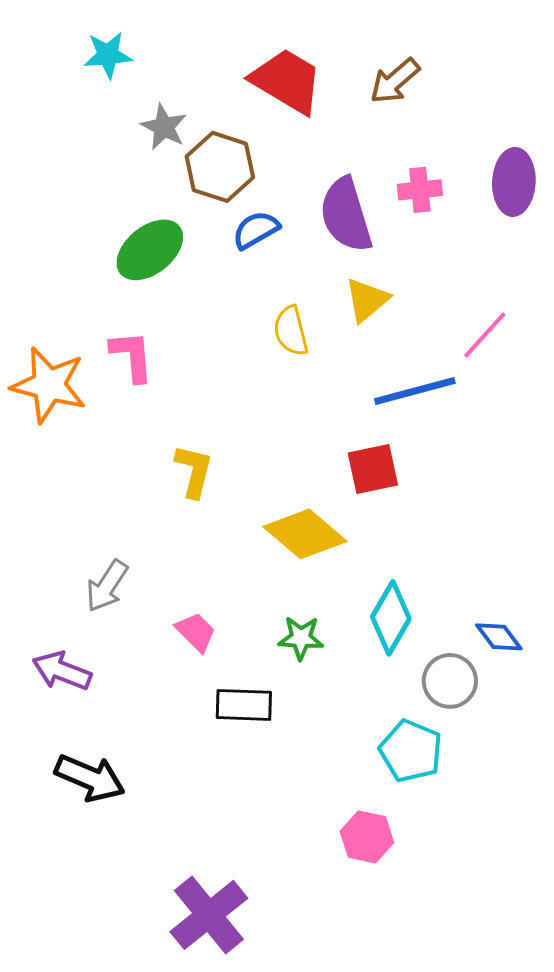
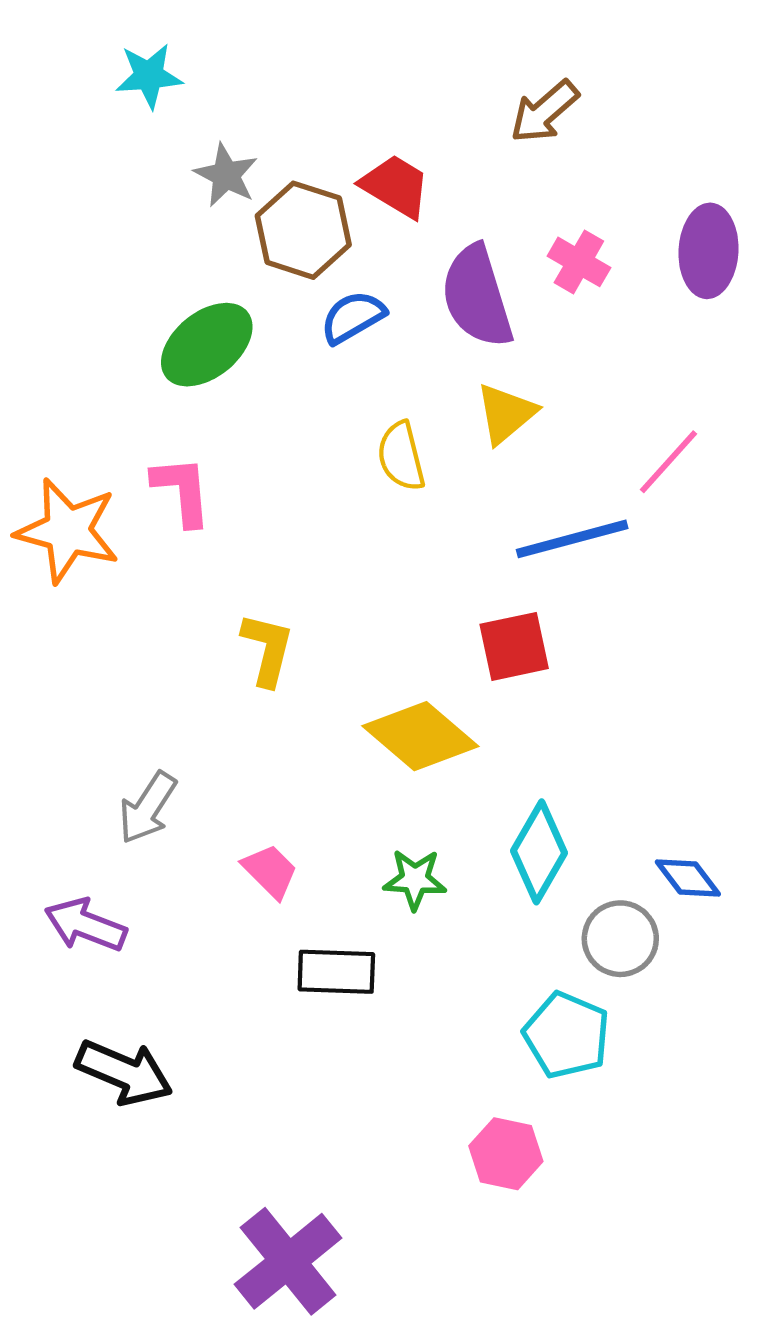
red trapezoid: (287, 81) -> (396, 186), moved, size x0.7
pink cross: (420, 190) -> (579, 262), turned 36

